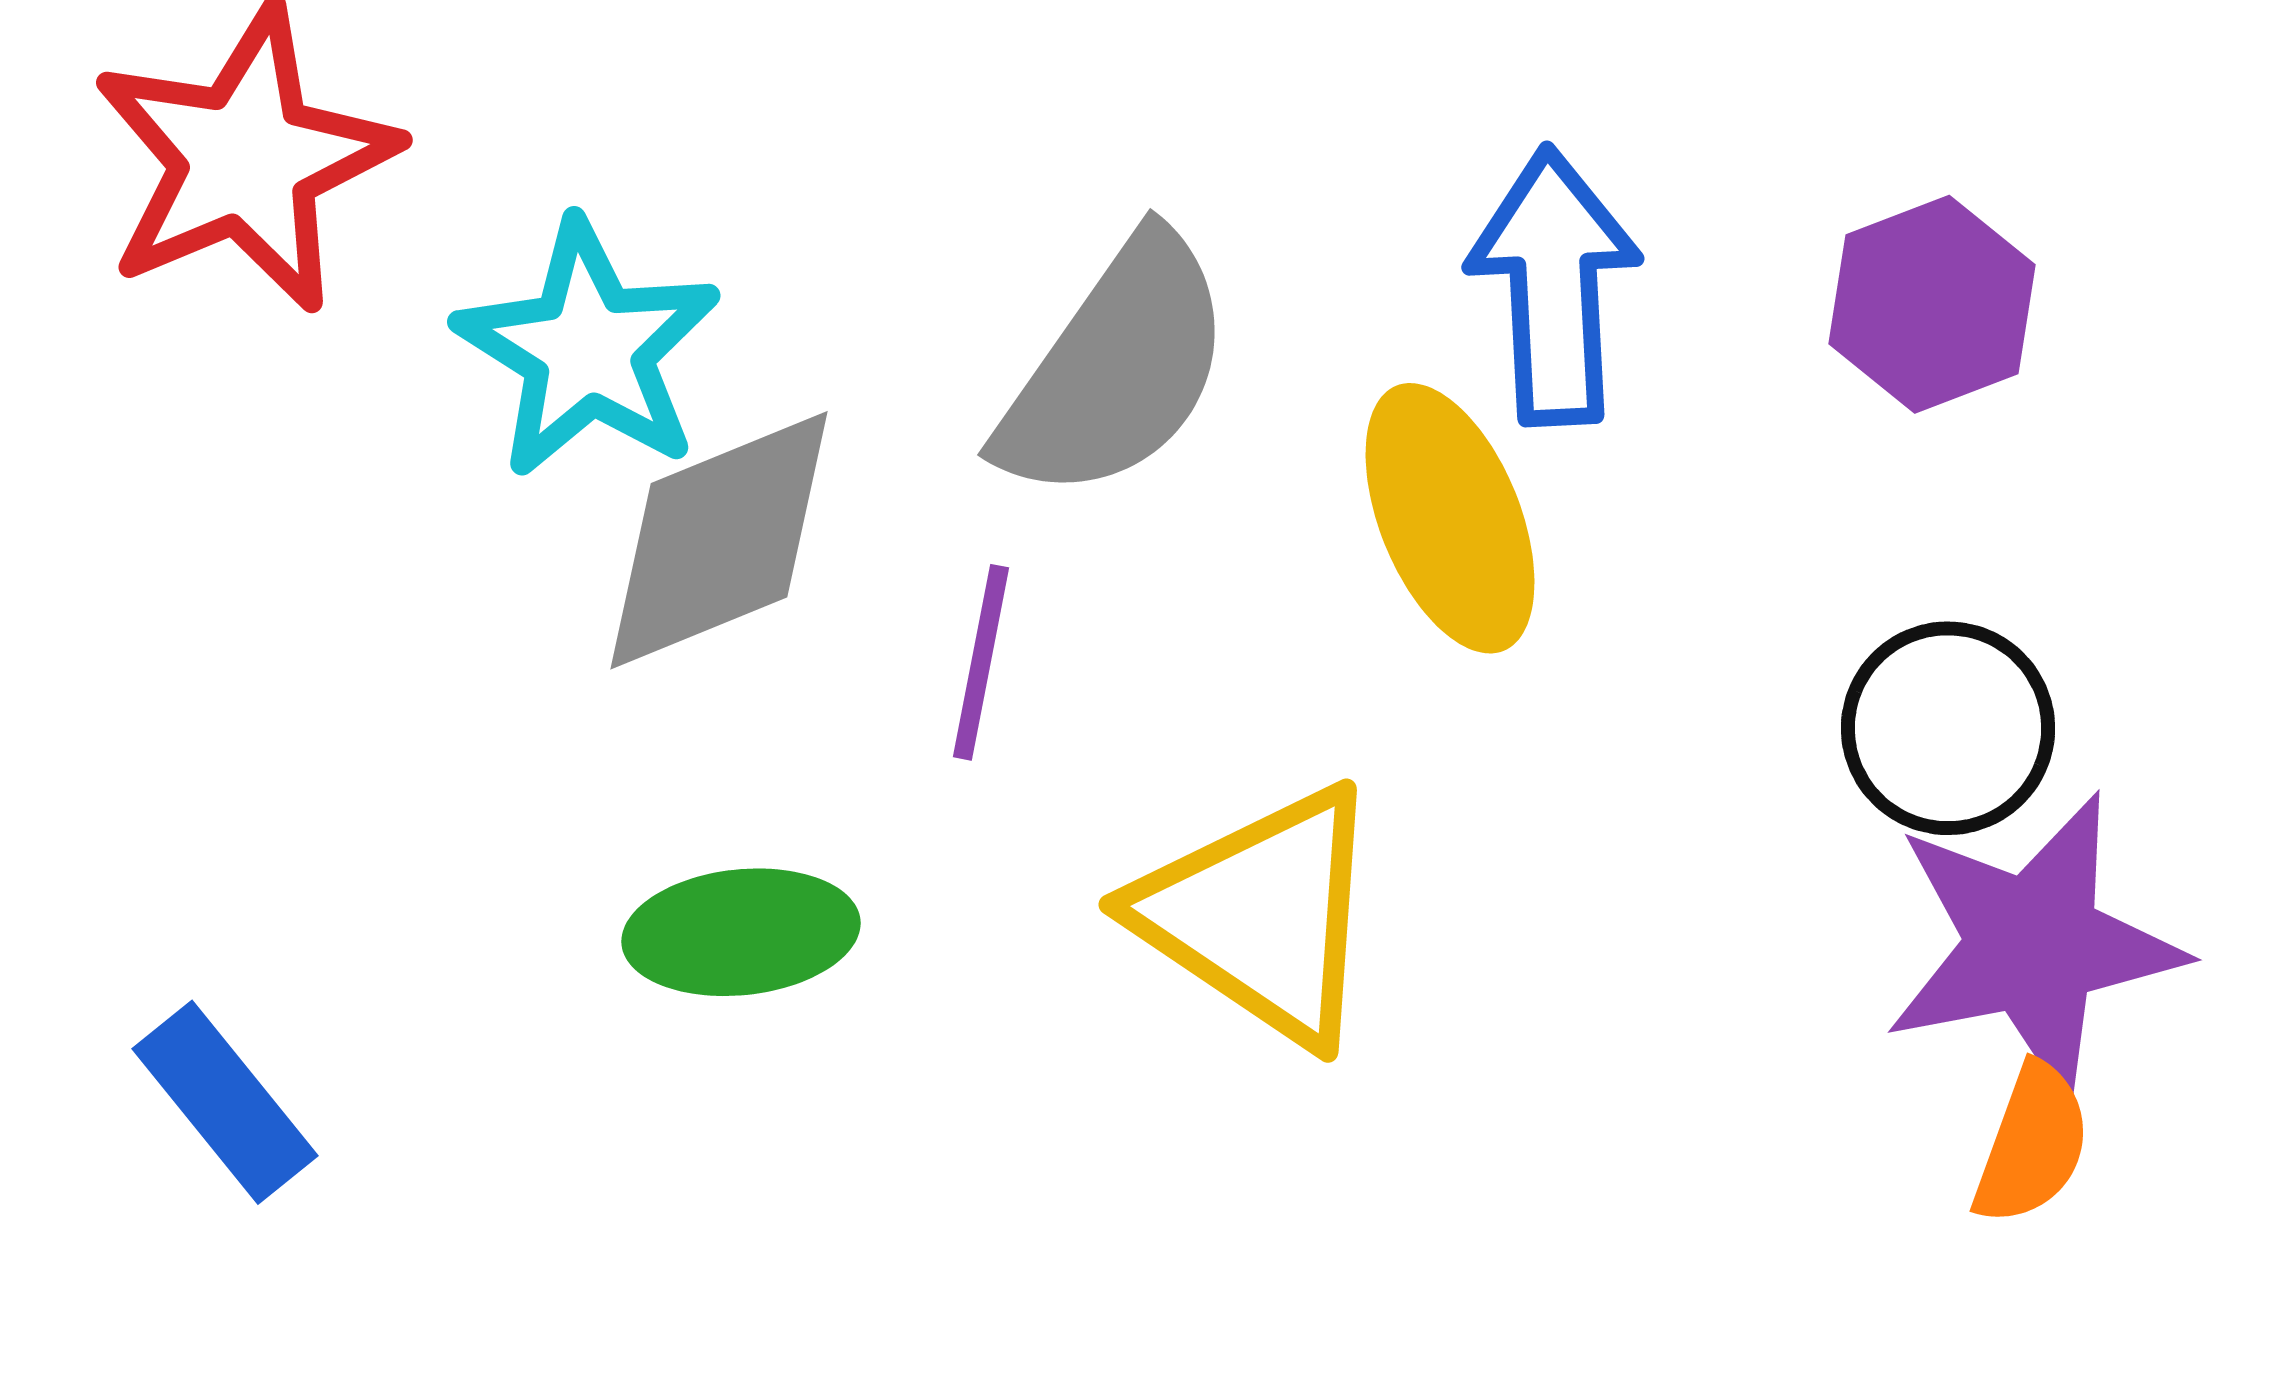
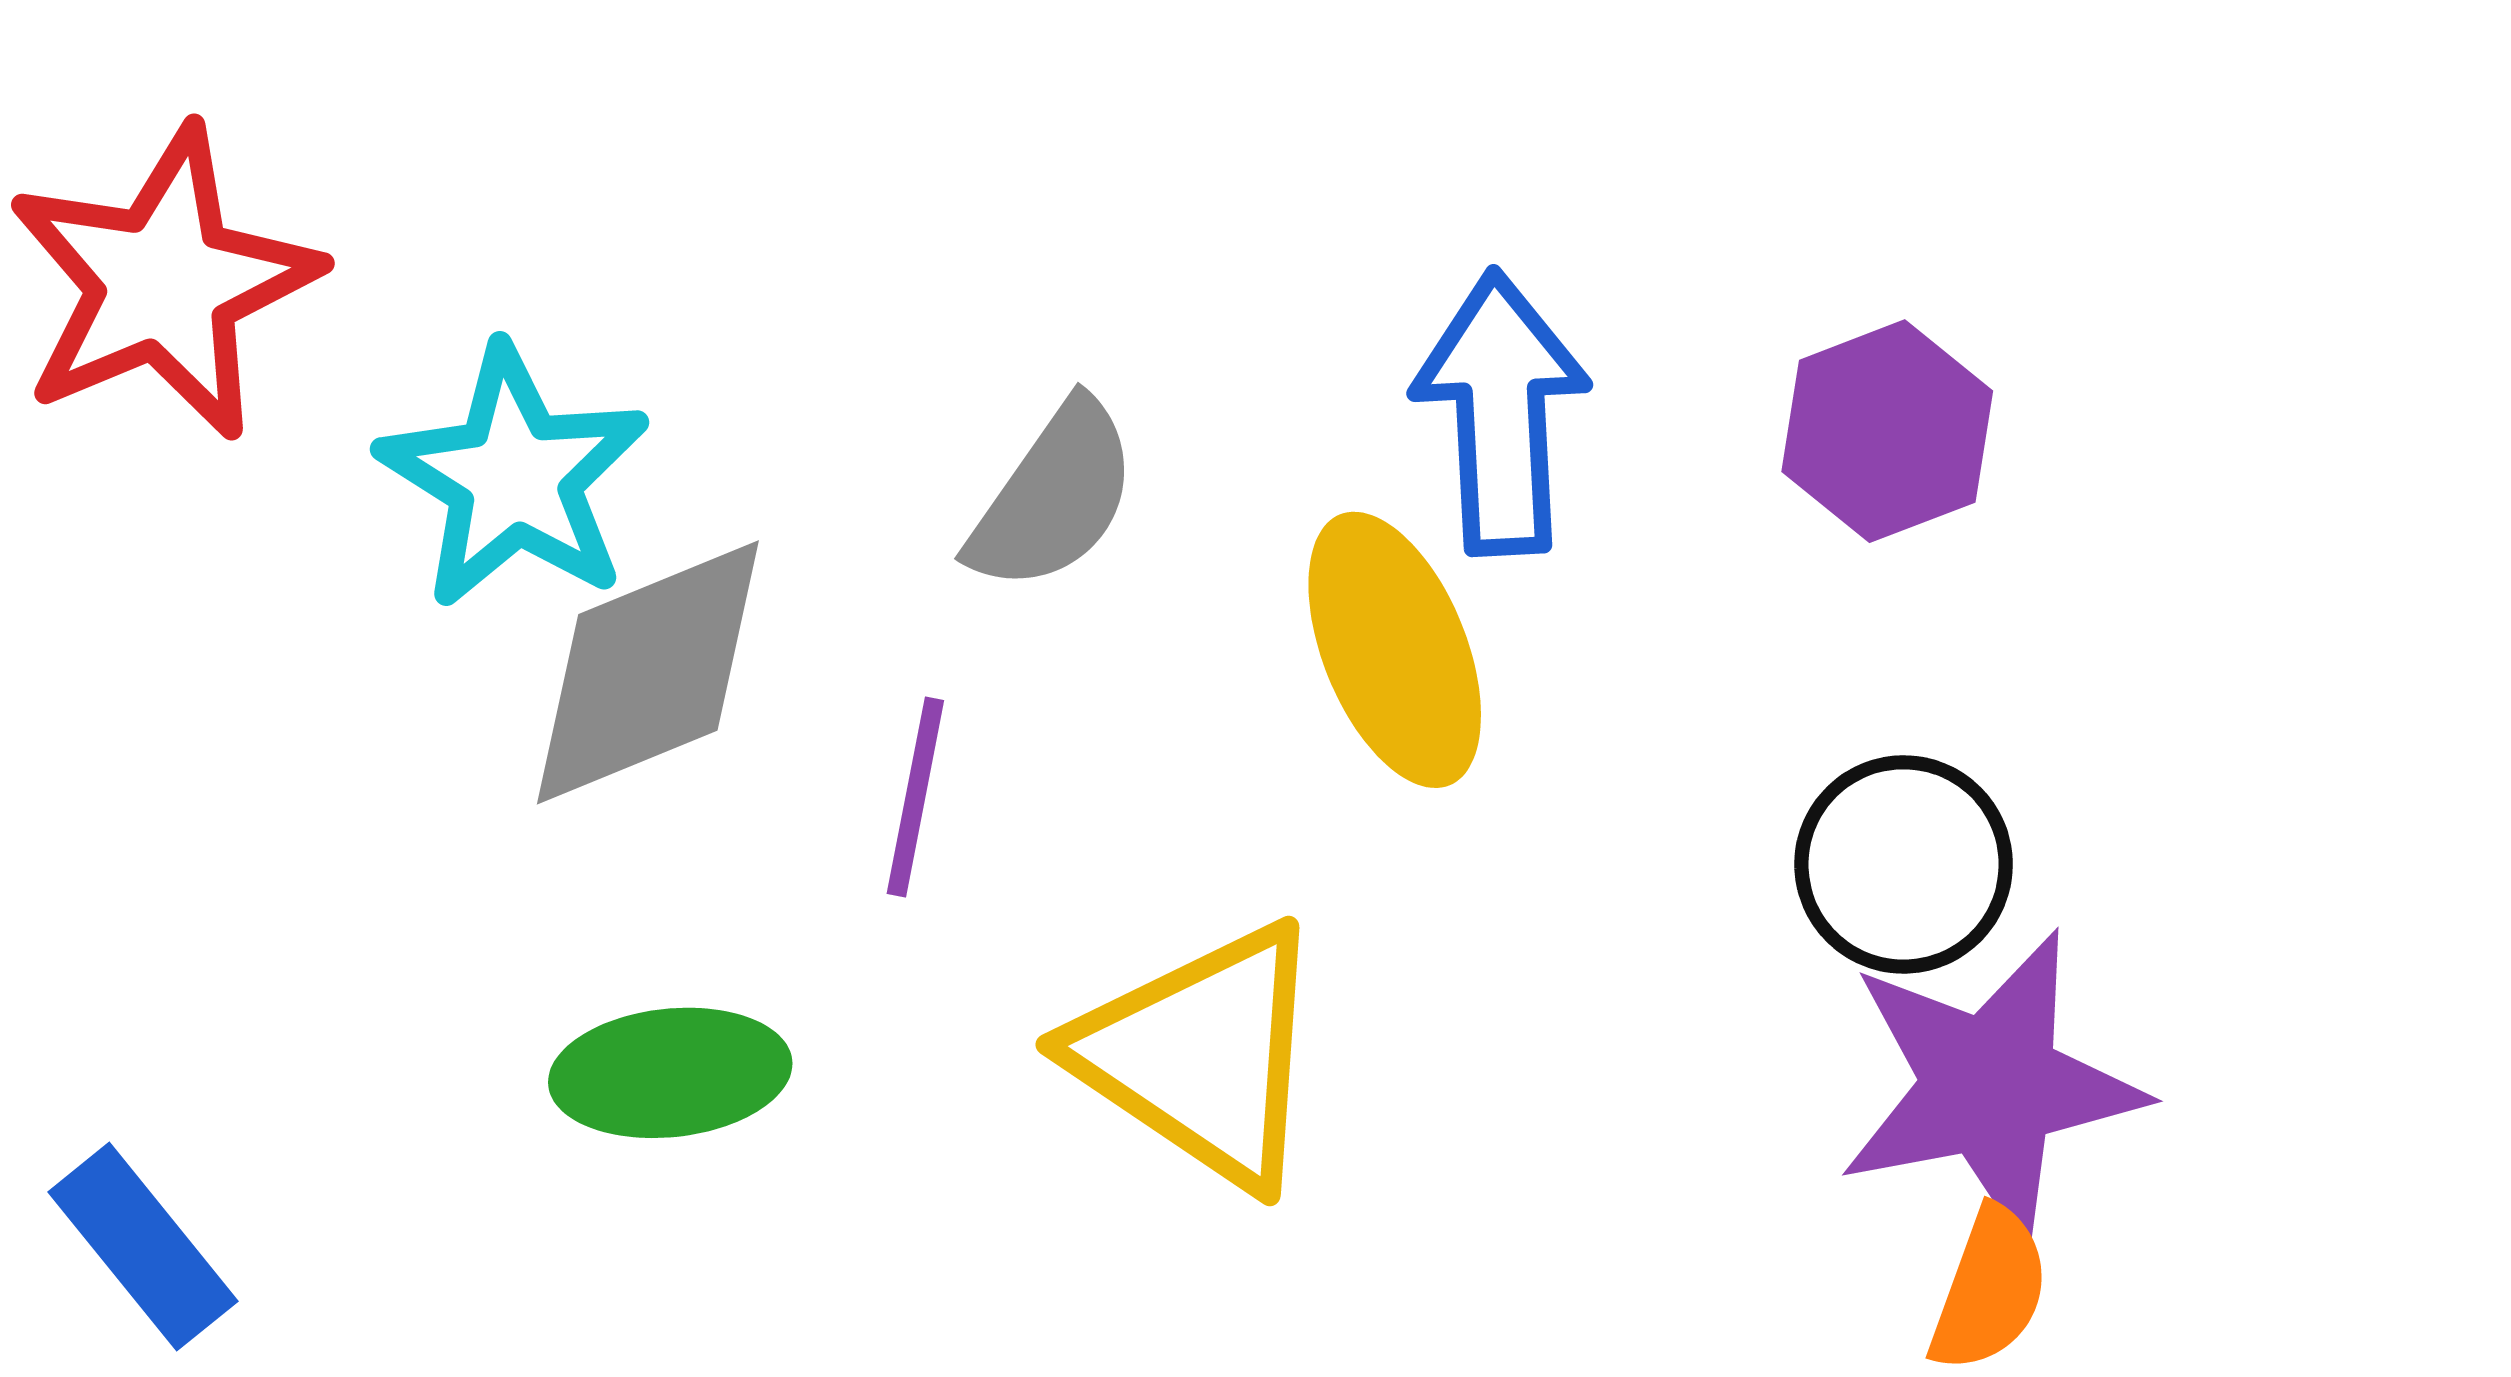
gray semicircle: (1116, 368) -> (1053, 497), size x0.7

